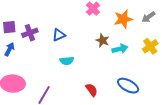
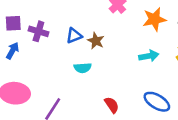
purple cross: (30, 33) -> (38, 31), turned 35
brown star: (103, 40) -> (96, 41), moved

